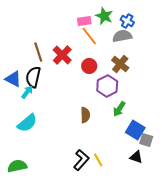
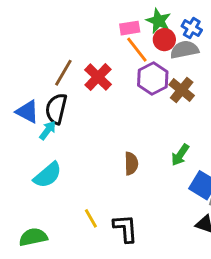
brown line: (38, 52) -> (63, 73), turned 48
red circle: (89, 66) -> (164, 40), moved
purple hexagon: (107, 86) -> (153, 78), moved
black L-shape: (81, 160) -> (125, 228), turned -45
yellow line: (98, 160) -> (91, 218), moved

